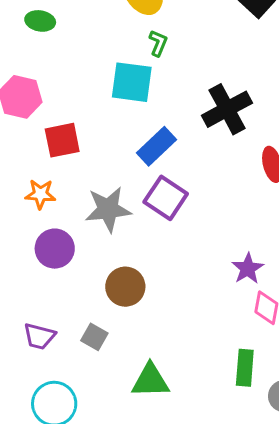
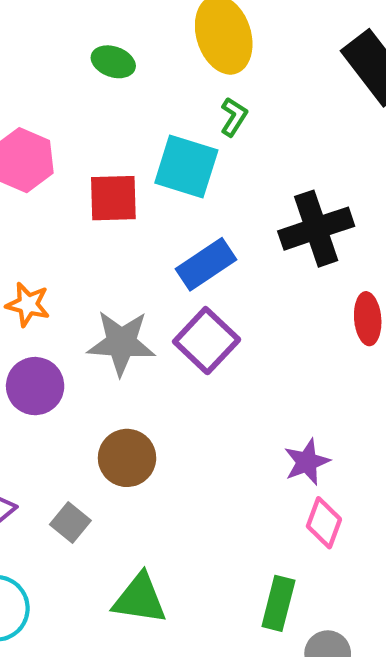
green ellipse: (40, 21) -> (113, 62), moved
red square: (62, 140) -> (113, 198), moved

